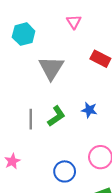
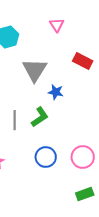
blue star: (89, 110) -> (56, 92), moved
blue circle: (65, 171) -> (46, 157), moved

